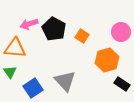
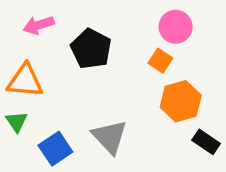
pink arrow: (29, 24) -> (39, 25), moved
pink circle: (121, 32) -> (176, 27), moved
orange square: (82, 36) -> (160, 61), moved

